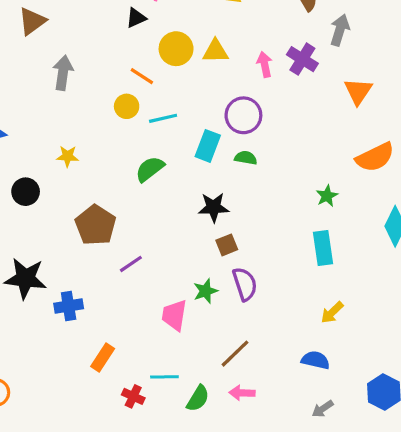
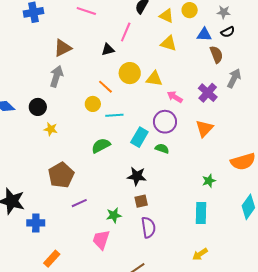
brown triangle: (32, 21) -> (63, 48), moved
pink arrow: (265, 64) -> (175, 97), moved, turned -56
orange triangle: (358, 91) -> (204, 129), moved
black circle: (26, 192) -> (38, 107), moved
green star: (205, 291) -> (114, 215), moved

